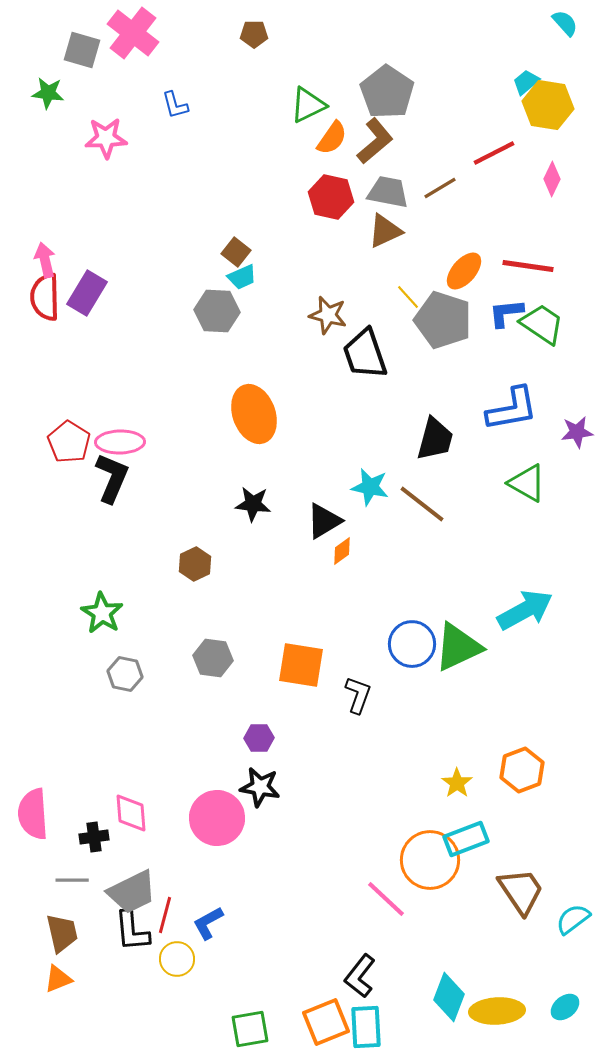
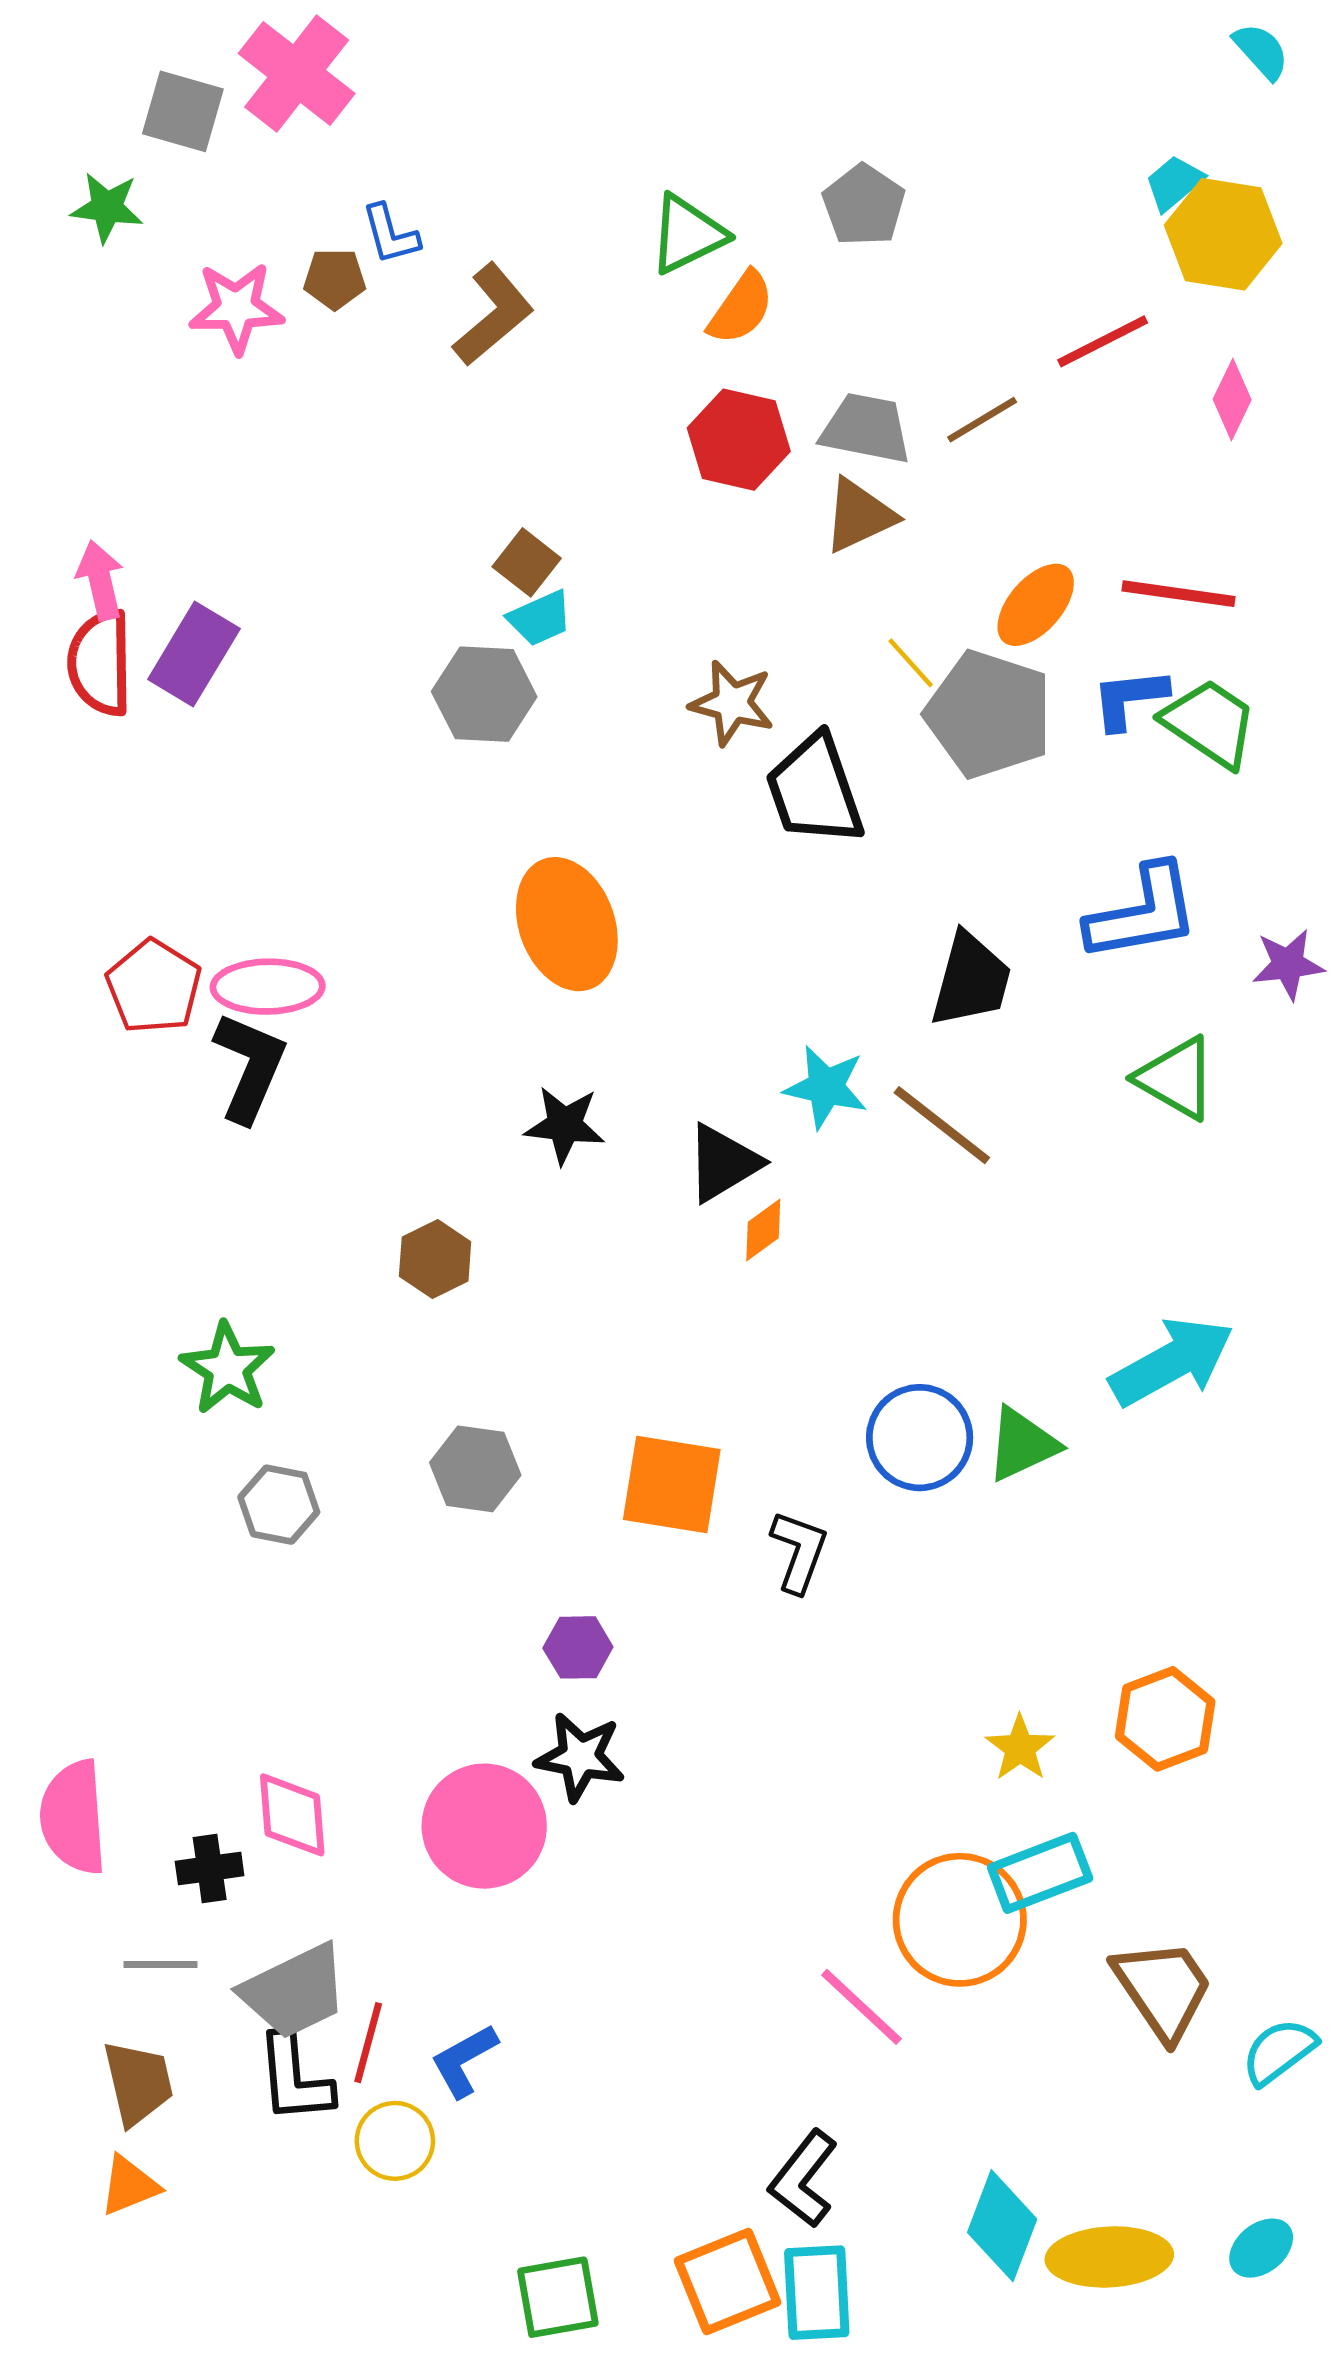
brown pentagon: (254, 34) -> (335, 279), moved
gray pentagon: (387, 92) -> (864, 205), size x0.7
brown L-shape: (375, 141) -> (493, 315), moved
green triangle: (458, 647) -> (1022, 1444), size x0.7

